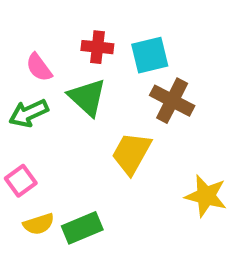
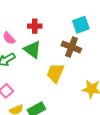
cyan square: (150, 55) -> (81, 25), moved

